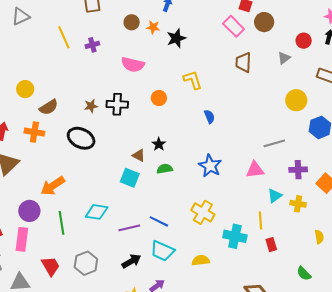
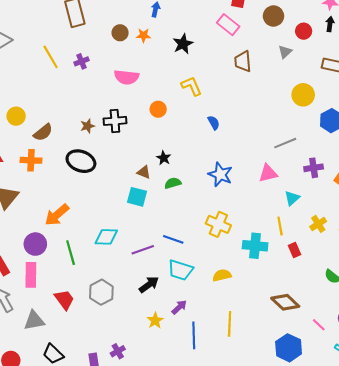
brown circle: (264, 22) -> (273, 16), moved
black star: (176, 38) -> (183, 44), moved
yellow cross: (298, 204) -> (318, 224), moved, turned -35

